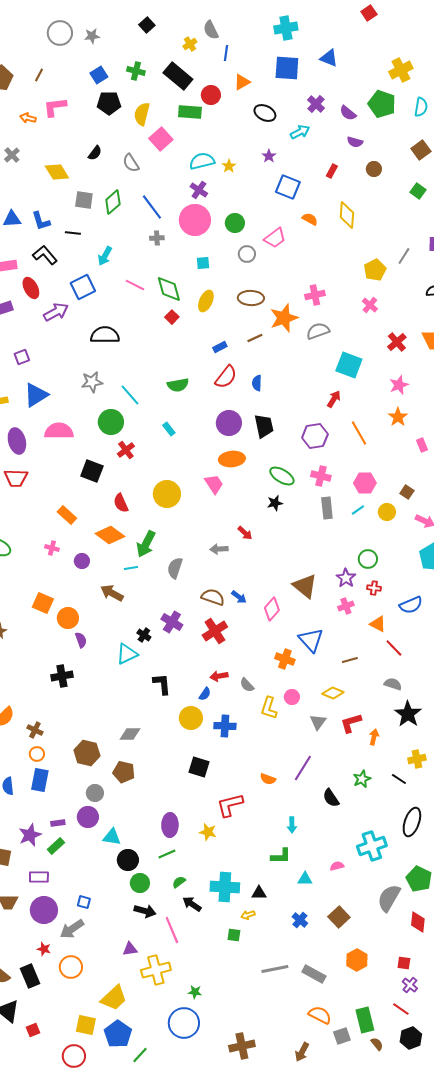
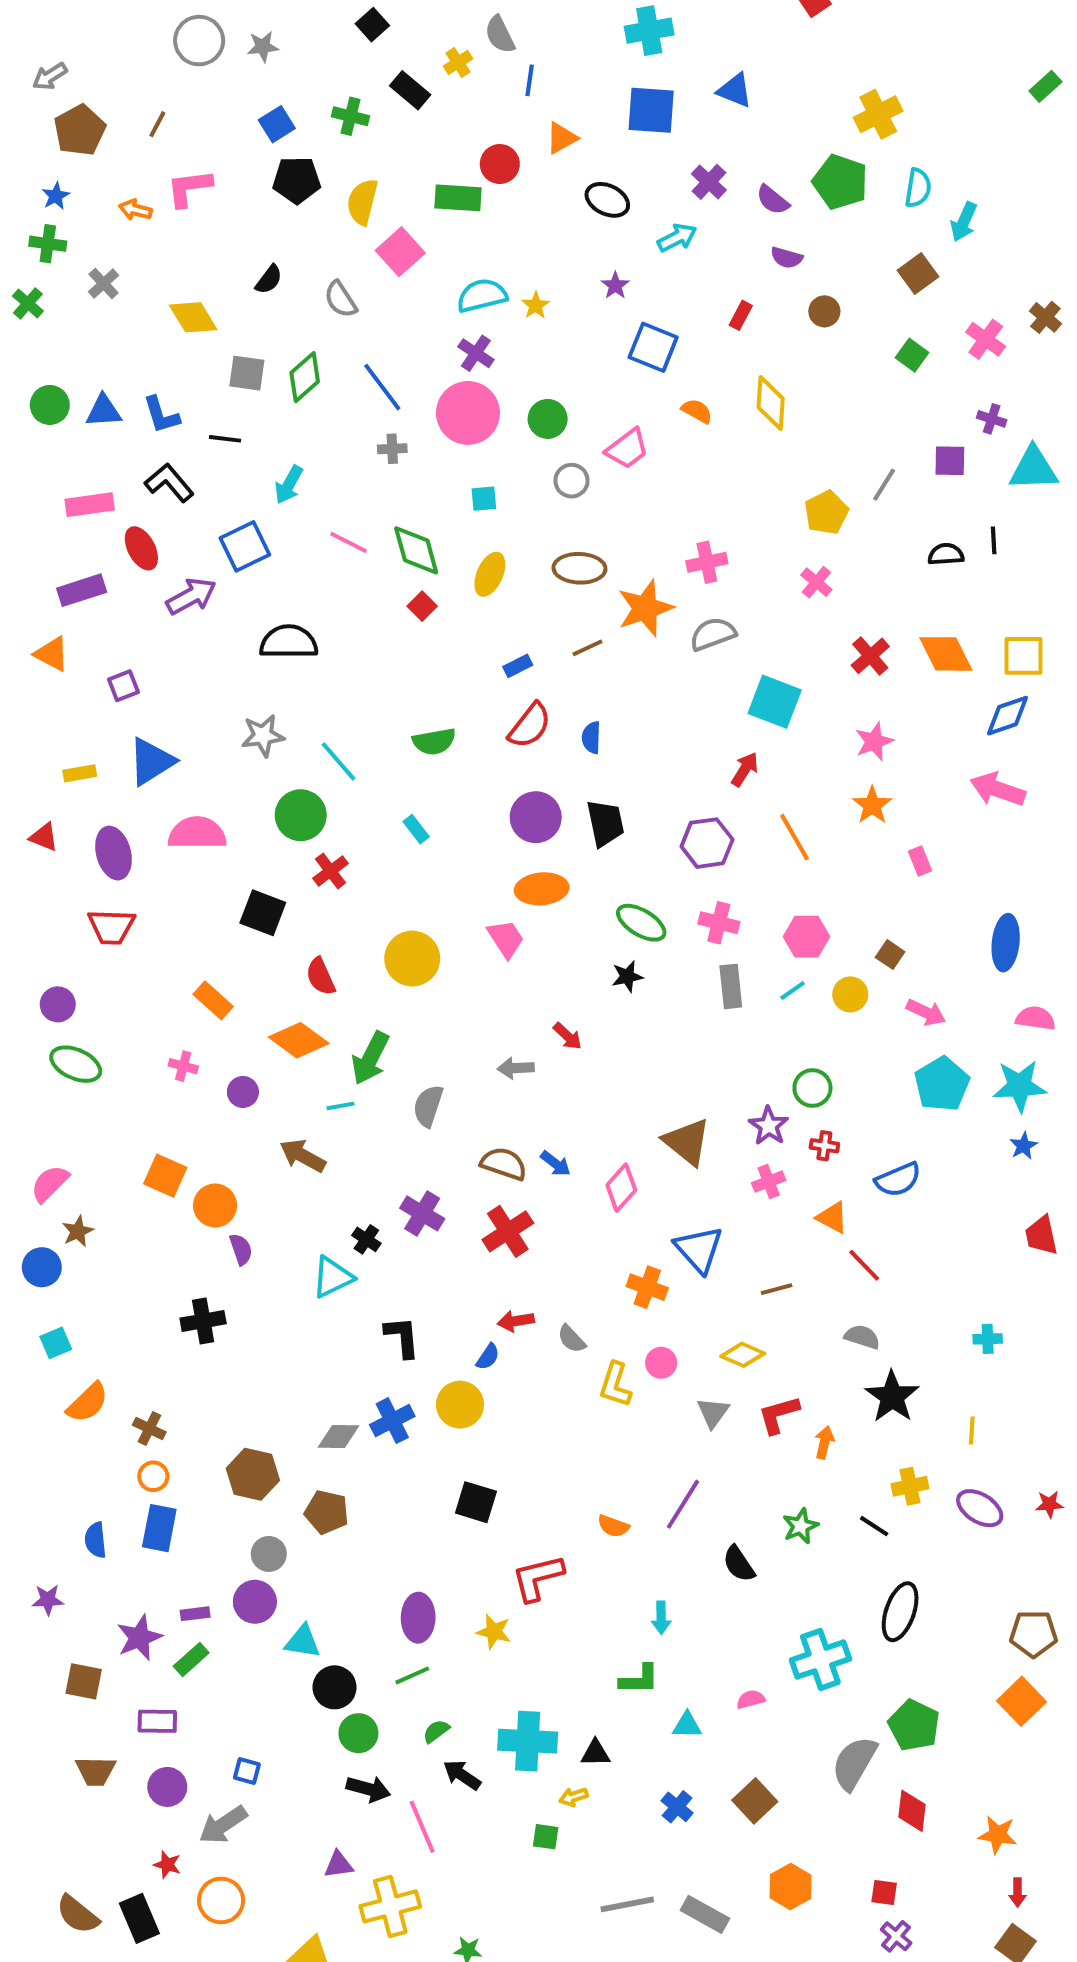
black rectangle: (178, 76) -> (410, 90), moved, size x0.7
blue cross: (225, 726) -> (392, 1421), moved, turned -30
purple circle: (44, 910) -> (167, 1787), size x0.7

